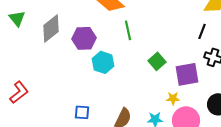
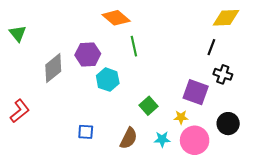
gray diamond: (51, 28) -> (53, 68), moved
green square: (157, 61) -> (149, 106), moved
purple square: (187, 74) -> (196, 92), turned 30

